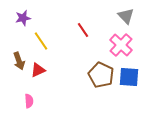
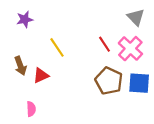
red line: (83, 30) -> (105, 44), moved
yellow line: (41, 41) -> (57, 47), moved

